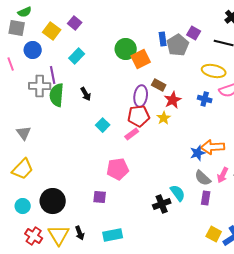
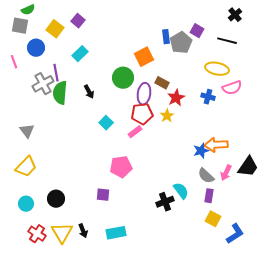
green circle: (126, 49) -> (123, 78), moved
gray cross: (40, 86) -> (43, 84), turned -30
black circle: (53, 201) -> (56, 199), size x0.7
yellow square: (214, 234) -> (213, 219), moved

